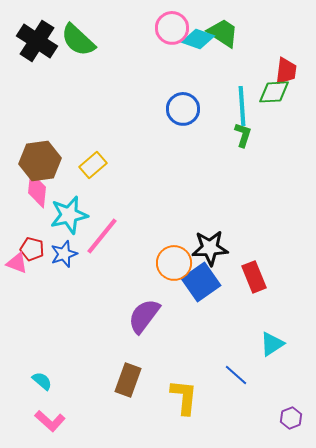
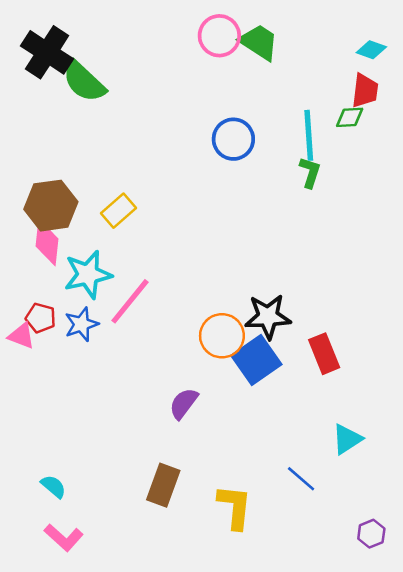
green trapezoid: (223, 33) -> (259, 42), moved
cyan diamond: (198, 39) -> (371, 50), moved, size x0.7
green semicircle: (78, 40) -> (84, 82), moved
green diamond: (274, 92) -> (350, 117), size x0.7
purple semicircle: (144, 316) -> (184, 403), size x0.7

